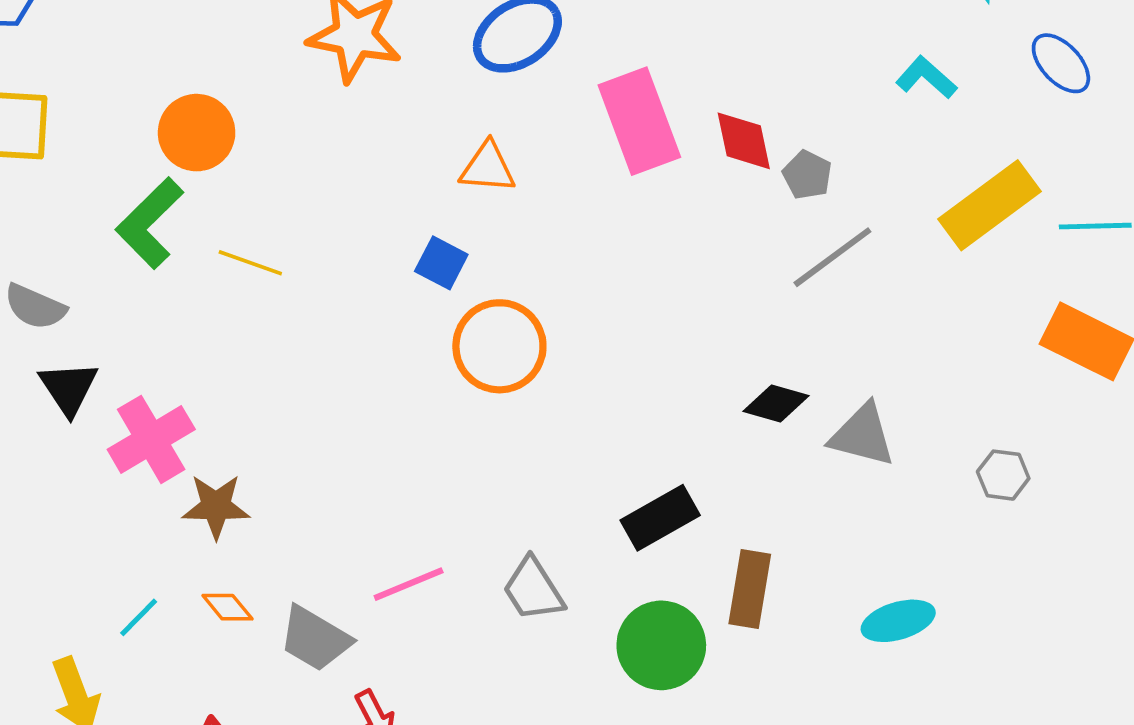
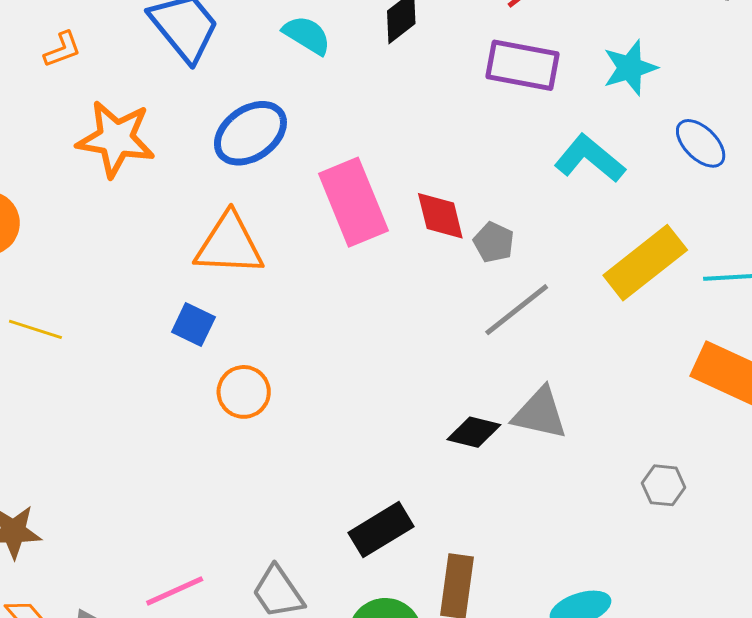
cyan L-shape: (926, 77) -> (590, 159), size x1.4
orange triangle: (488, 168) -> (229, 244), size x1.5
orange circle: (499, 346) -> (244, 392), size x0.7
gray triangle: (862, 435) -> (540, 413), moved

